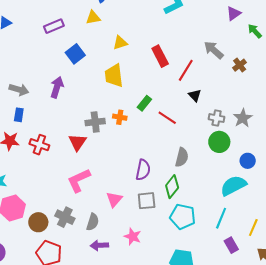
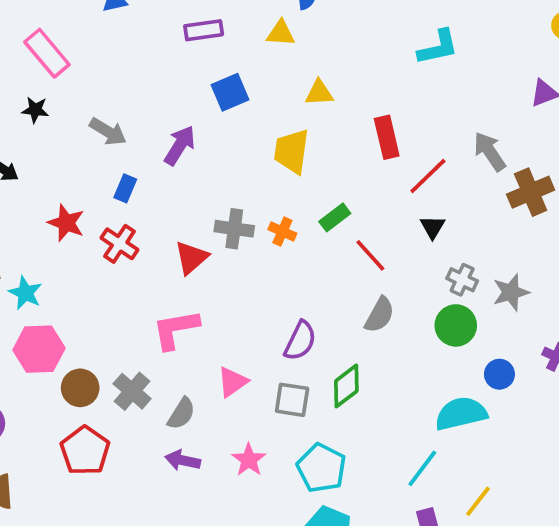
brown cross: (240, 65) -> (531, 192), size x1.6
blue rectangle: (19, 115) -> (125, 188), moved
gray semicircle: (182, 157) -> (380, 315), moved
cyan pentagon: (183, 217) -> (321, 468), moved

